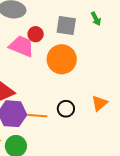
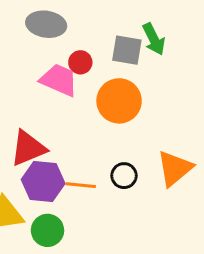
green arrow: (96, 19) -> (154, 39), moved, size x1.5
orange triangle: (99, 103) -> (175, 168), size x1.5

